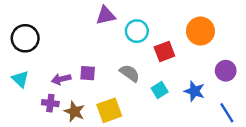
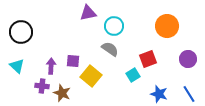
red square: (164, 51) -> (148, 59), moved
gray semicircle: (130, 73) -> (110, 49), moved
purple arrow: (61, 79) -> (51, 66), turned 105
blue star: (194, 91) -> (159, 94), moved
yellow square: (109, 110) -> (91, 76), moved, turned -30

